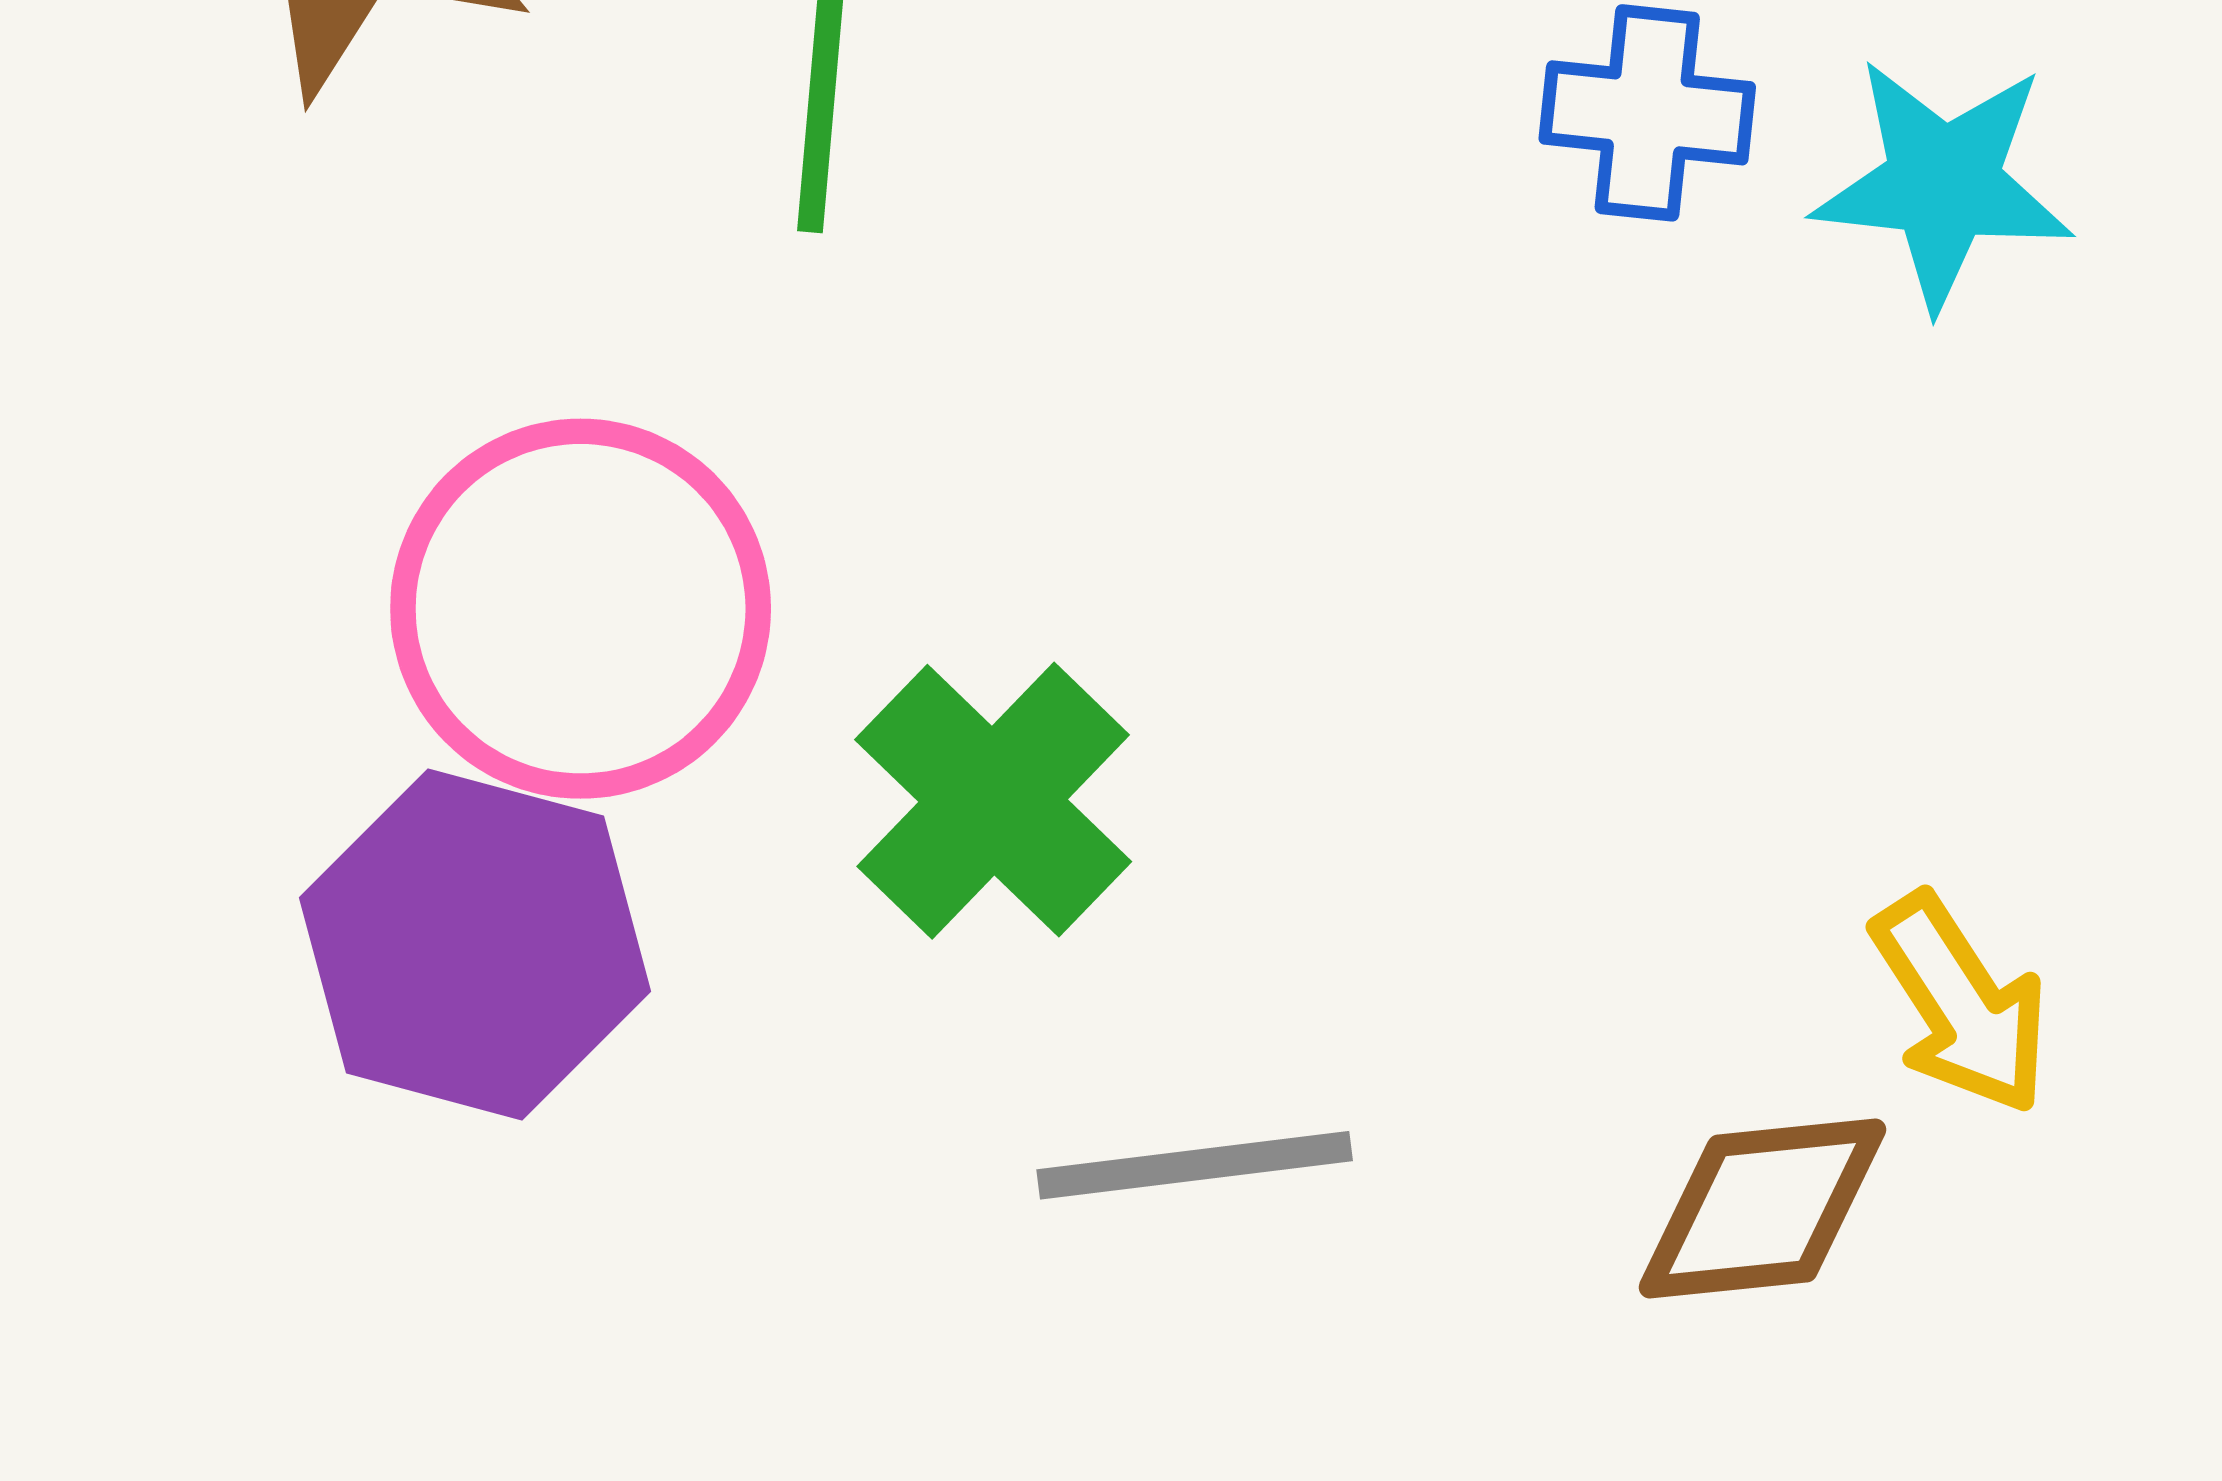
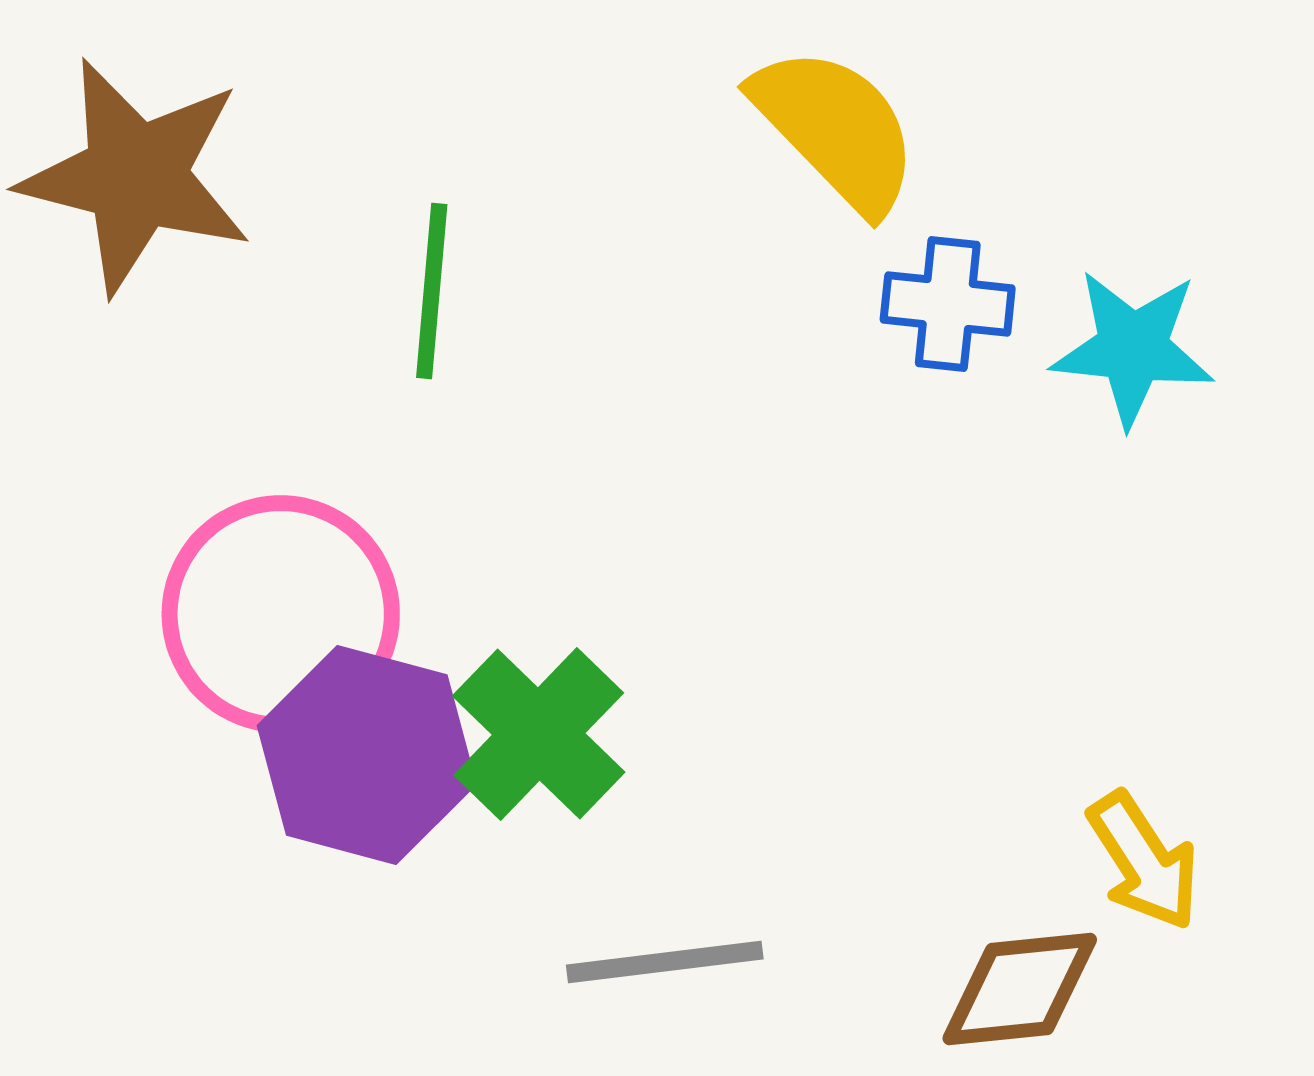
purple hexagon: (475, 945) -> (367, 755), moved

